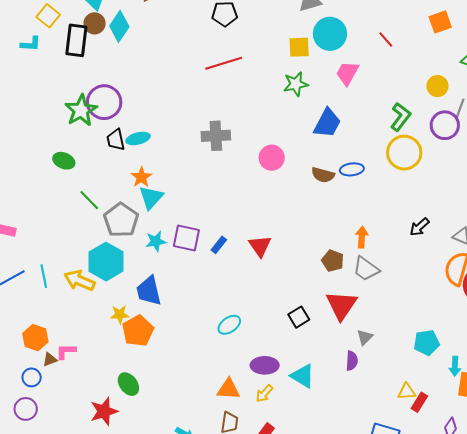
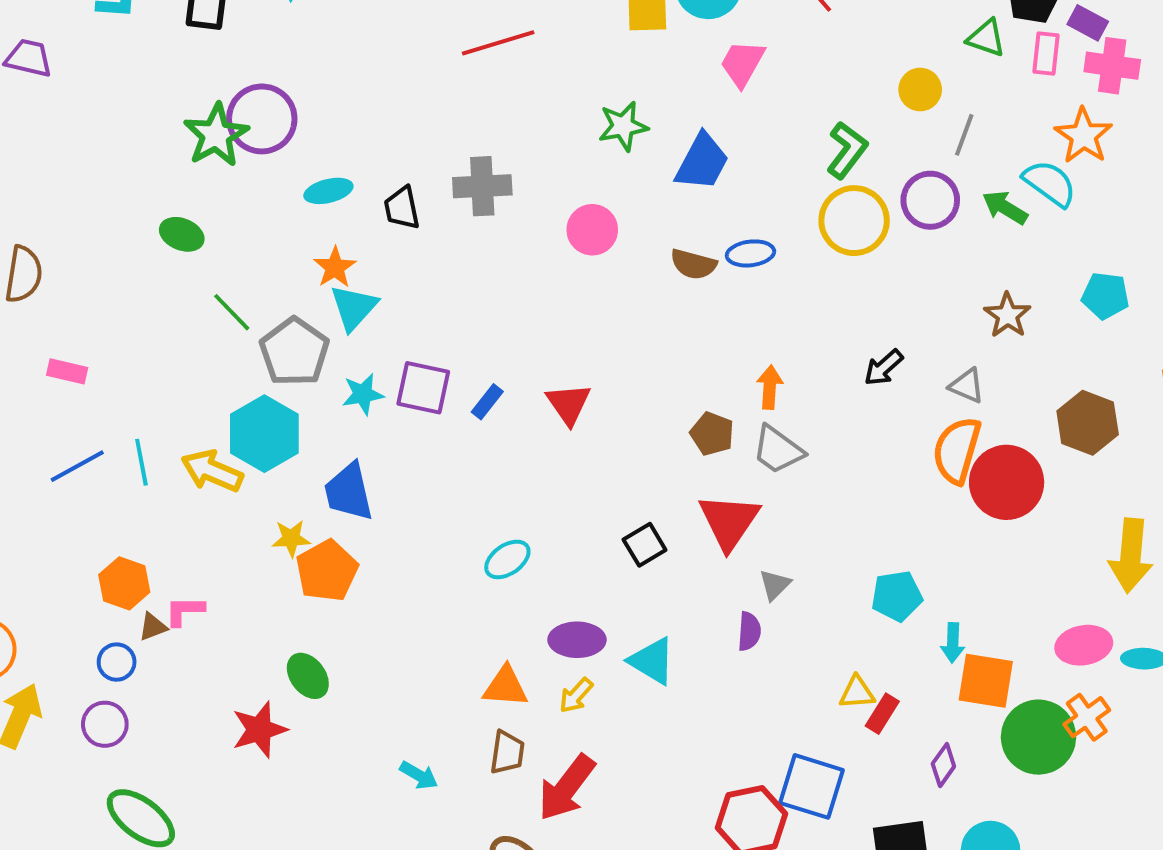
green star: (296, 84) -> (623, 126), moved
purple circle: (445, 125) -> (930, 200), moved
black trapezoid: (116, 140) -> (402, 208), moved

